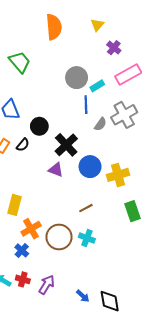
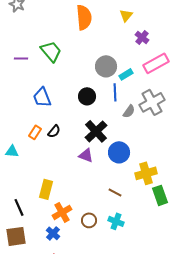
black circle: (39, 126) -> (87, 96), moved
yellow cross: (118, 175) -> (146, 173), moved
brown line: (86, 208) -> (115, 192), turned 56
brown circle: (59, 237) -> (89, 220), size x0.6

